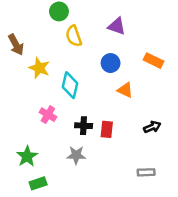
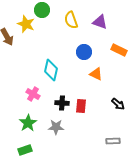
purple triangle: (117, 26) -> (100, 22), moved
yellow semicircle: (74, 36) -> (71, 20), moved
yellow star: (39, 68) -> (26, 24), moved
black arrow: (152, 127) -> (118, 104), turned 64
green star: (27, 156) -> (28, 123), moved

